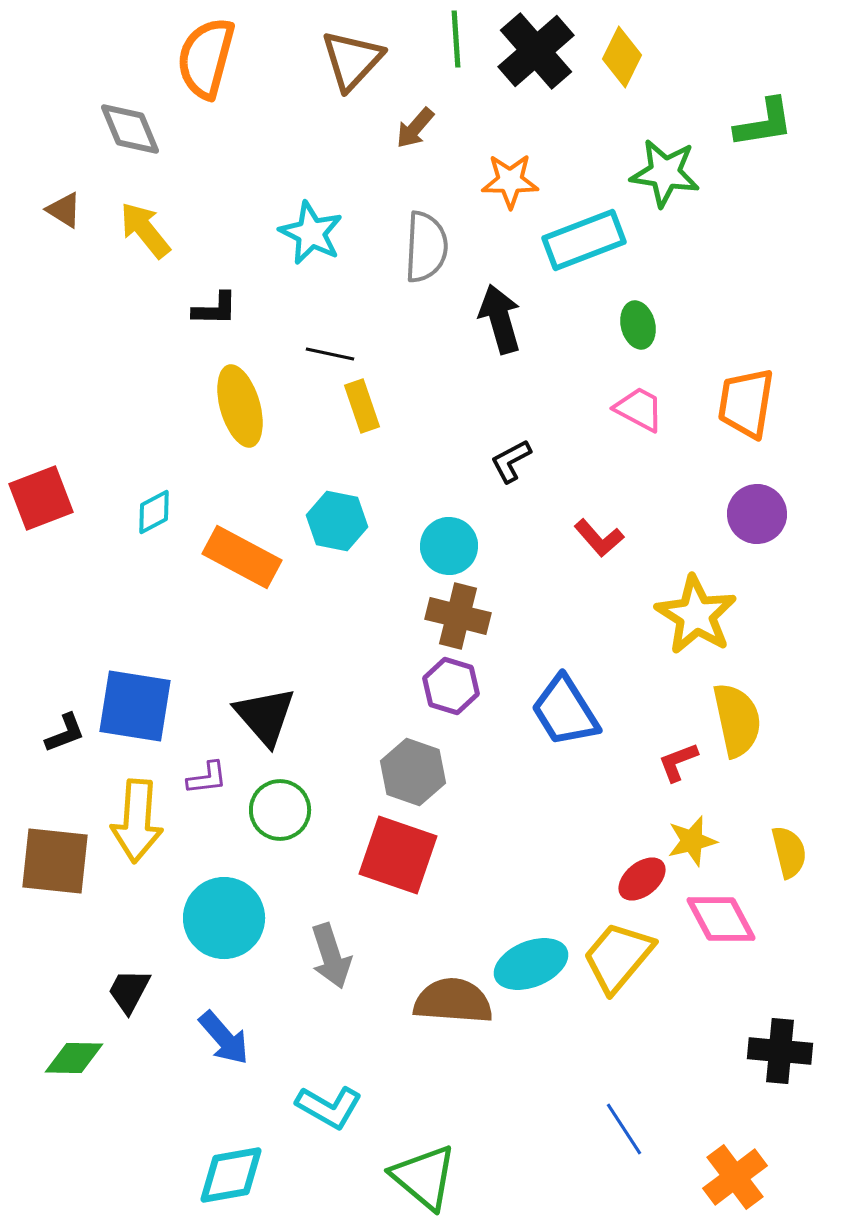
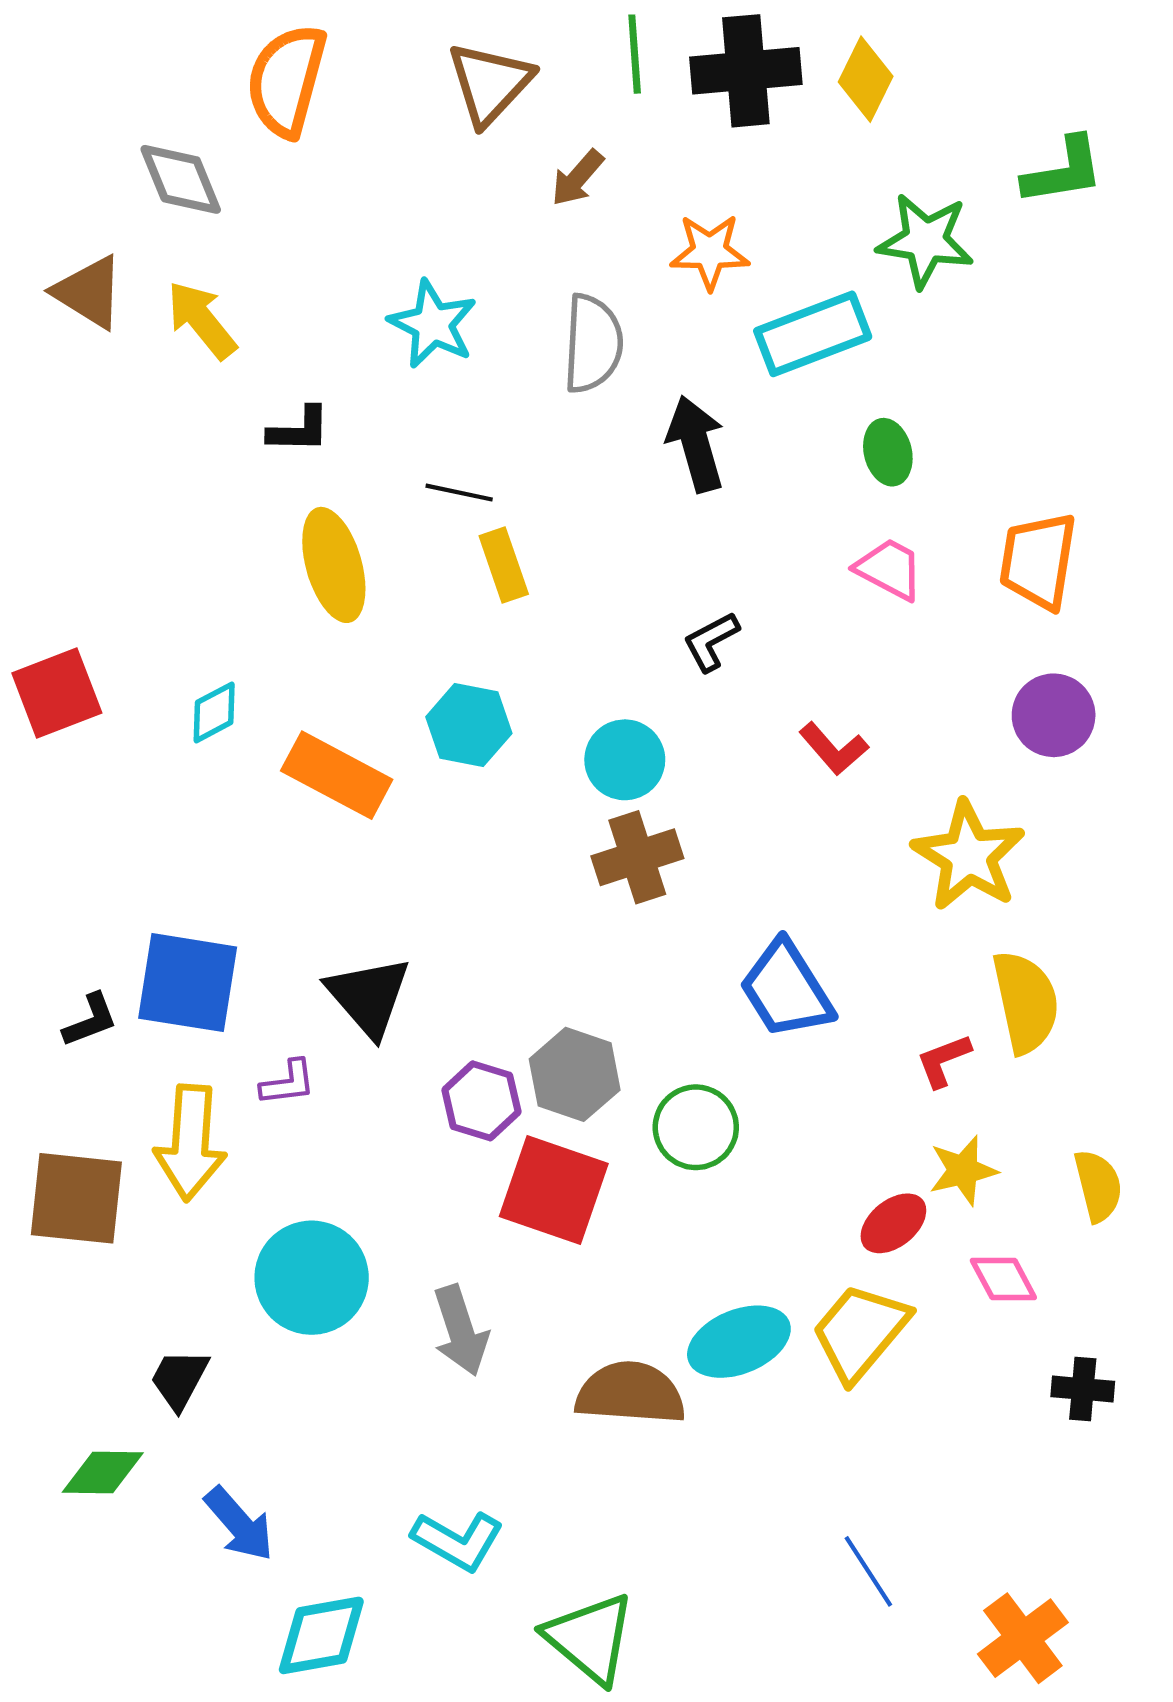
black cross: (536, 51) -> (746, 71), turned 36
brown triangle: (64, 210) -> (89, 292), size x1.5
brown cross: (458, 616) -> (637, 857), turned -32
purple hexagon: (451, 686) -> (481, 1101), moved
green circle: (280, 810) -> (696, 1127), moved
pink diamond: (721, 919) -> (1003, 1279), size x0.7
blue arrow: (224, 1038) -> (239, 1524), moved
black cross: (780, 1051) -> (1083, 1389), moved, size x0.7

